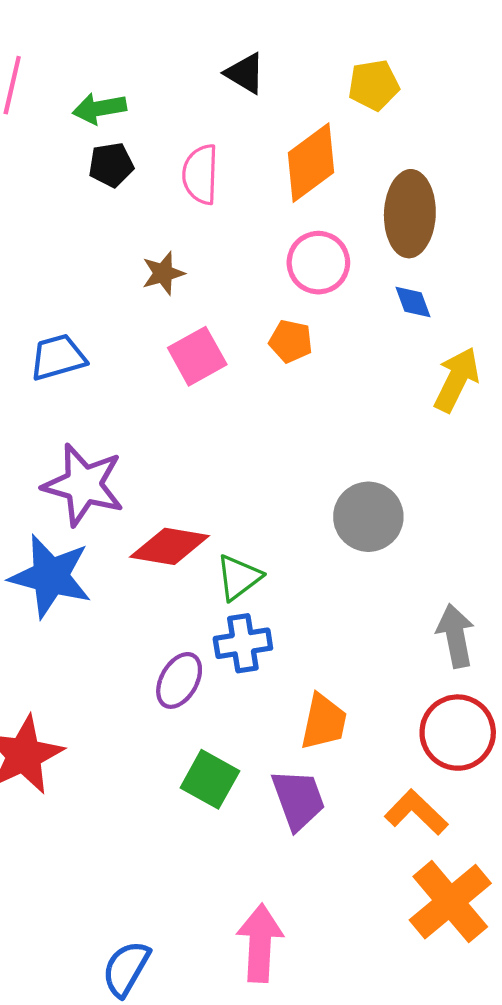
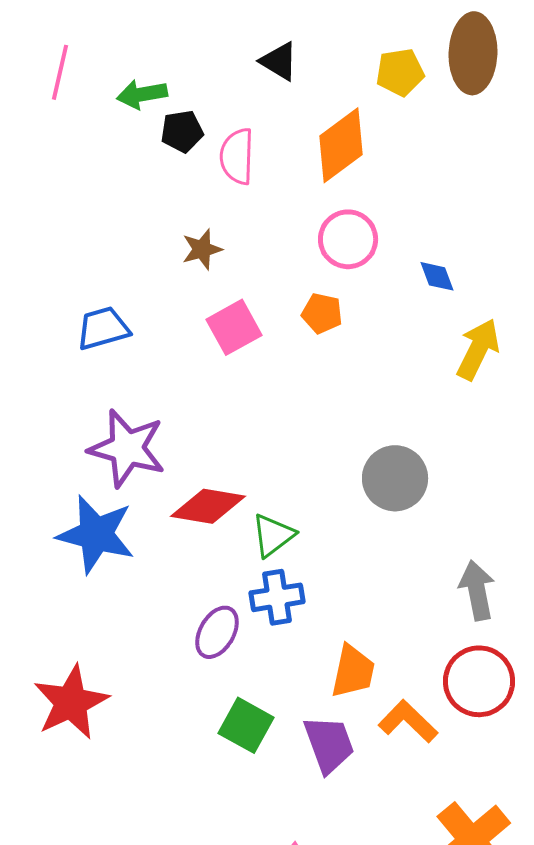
black pentagon: (111, 165) -> (182, 131), moved
brown ellipse: (410, 214) -> (473, 53), moved
orange L-shape: (416, 812) -> (408, 721), moved

